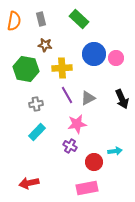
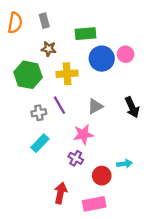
green rectangle: (79, 19) -> (85, 34), moved, turned -48
pink circle: (116, 58) -> (126, 54), moved
purple line: (67, 95) -> (59, 105), moved
red arrow: (29, 183) -> (61, 193), moved, turned 114

